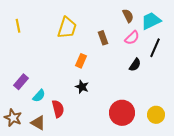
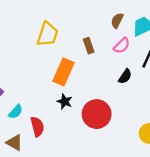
brown semicircle: (128, 16) -> (117, 21), turned -128
orange rectangle: (81, 61) -> (64, 72), size x1.6
red circle: (122, 113) -> (97, 114), moved

